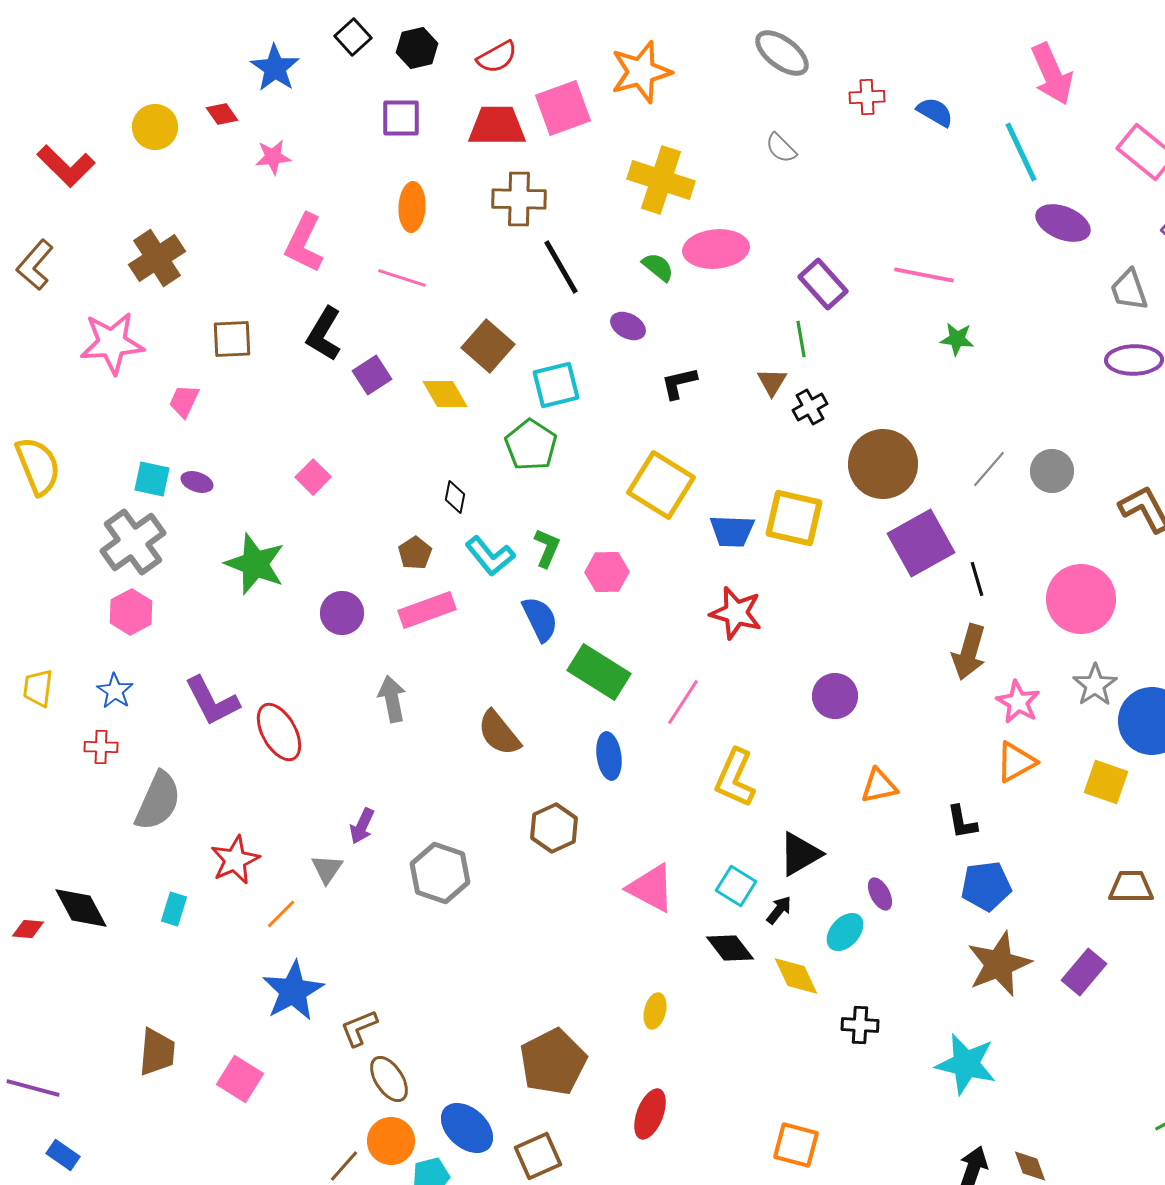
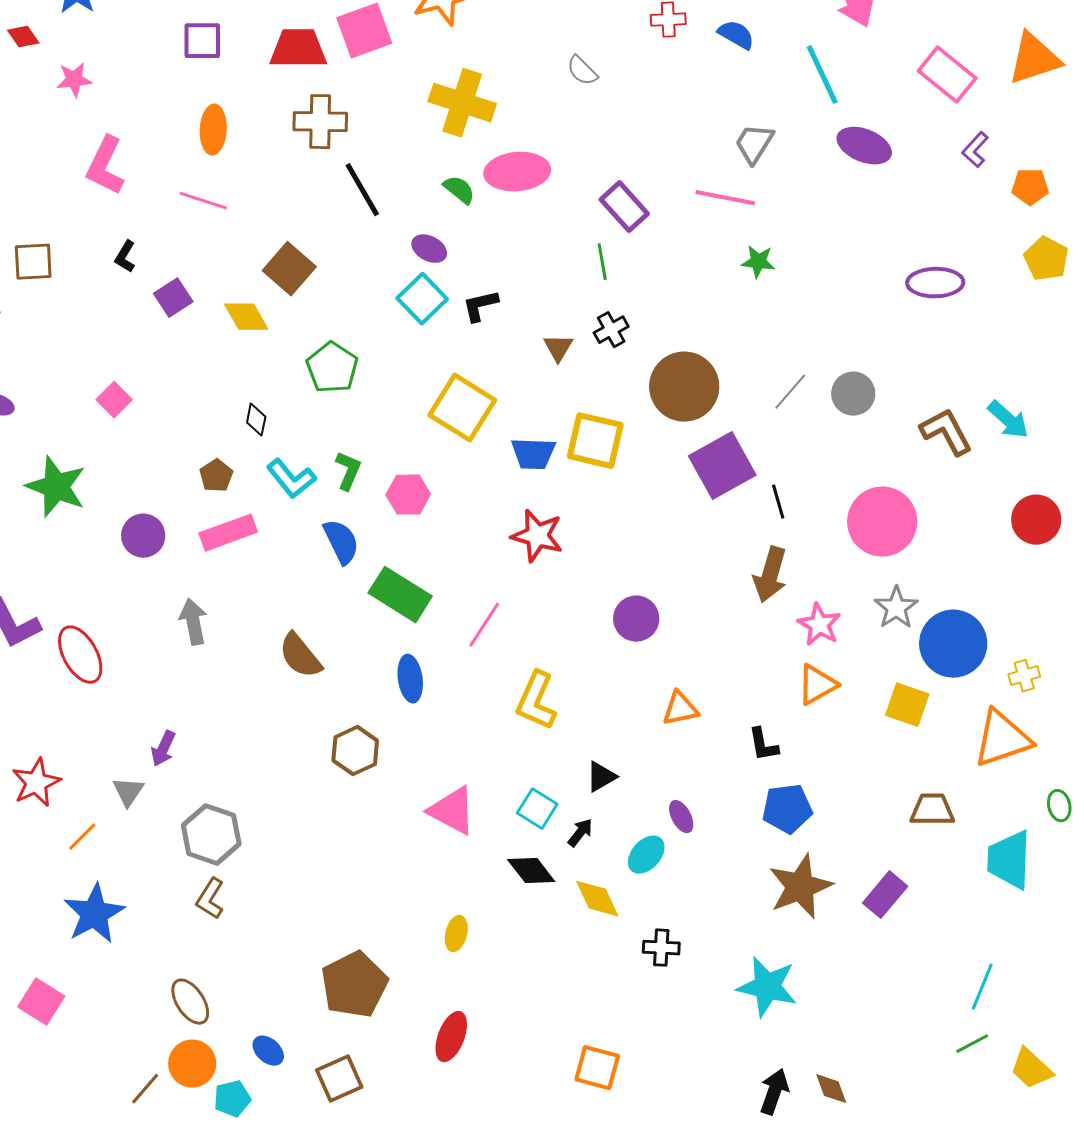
gray trapezoid: (1129, 290) -> (754, 144), moved, turned 51
black L-shape: (324, 334) -> (125, 257), size x0.6
brown triangle: (772, 382) -> (558, 348), moved
cyan square: (556, 385) -> (422, 299), moved, turned -30
black triangle: (800, 854) -> (601, 777), size x0.7
gray hexagon: (440, 873) -> (211, 835), moved
brown L-shape: (359, 1028) -> (210, 899), moved, turned -36
blue ellipse: (467, 1128) -> (268, 1051), size x0.6

